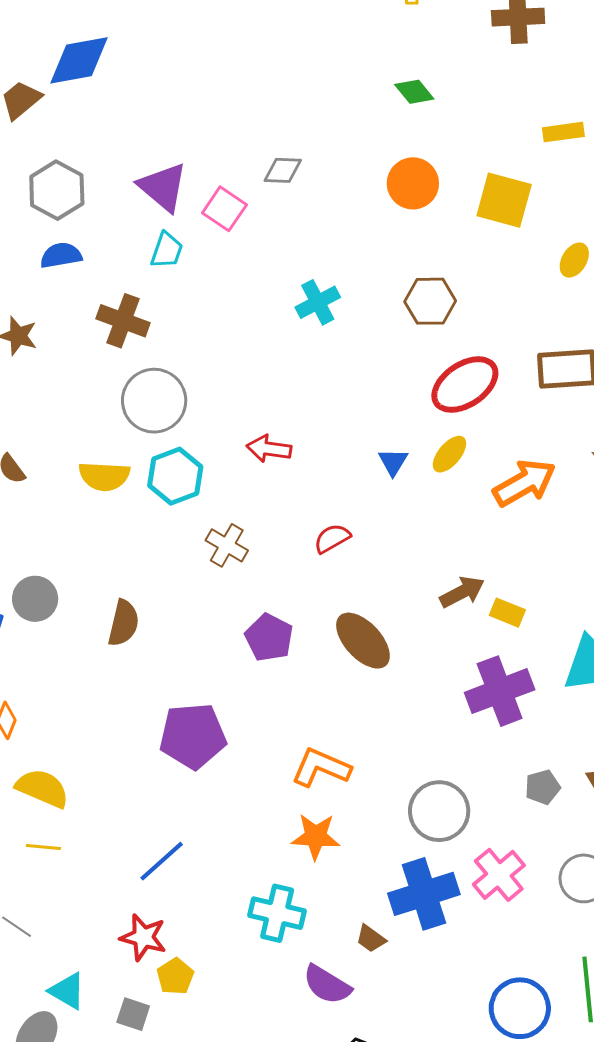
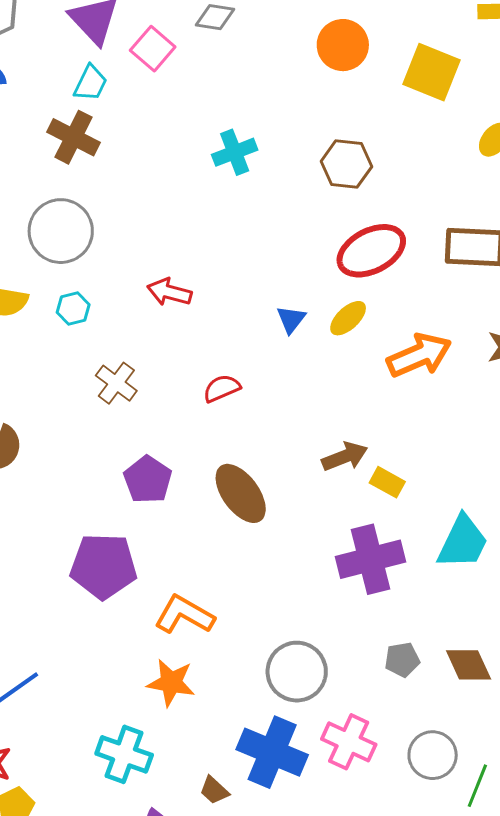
brown cross: (123, 321) -> (73, 137), moved
cyan hexagon: (175, 476) -> (73, 308), size x0.6
purple pentagon: (193, 736) -> (103, 566), moved
pink cross: (499, 875) -> (349, 742), turned -32
blue cross: (424, 894) -> (272, 752), turned 34

